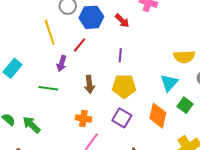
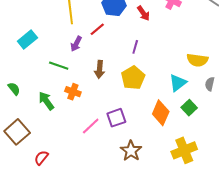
yellow pentagon: (124, 86) -> (133, 78), turned 30
orange cross: (83, 118) -> (73, 92), moved
purple square: (122, 118) -> (116, 118), moved, turned 30
green arrow: (32, 125) -> (46, 101), moved

